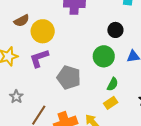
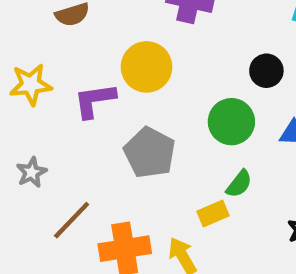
yellow circle: (43, 31) -> (147, 67), moved
yellow rectangle: (111, 103) -> (213, 213), moved

